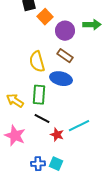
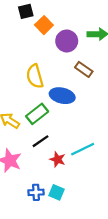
brown rectangle: (65, 56) -> (84, 69), moved
green rectangle: (39, 95) -> (37, 114), turned 48
black line: (42, 119) -> (41, 141), turned -63

